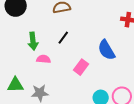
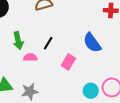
black line: (63, 38) -> (48, 43), moved

